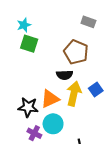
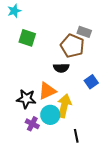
gray rectangle: (88, 22) -> (84, 32), moved
cyan star: (24, 25) -> (14, 11), moved
yellow arrow: (74, 94) -> (64, 106), moved

